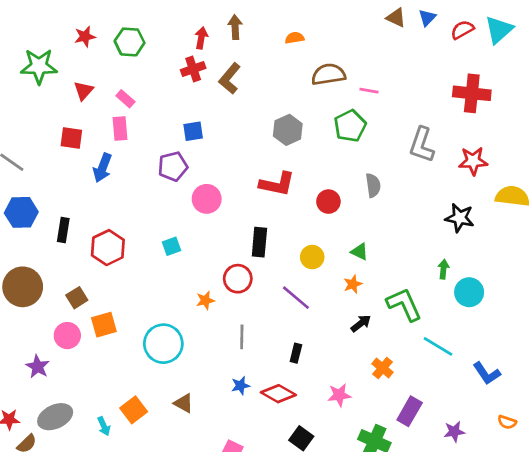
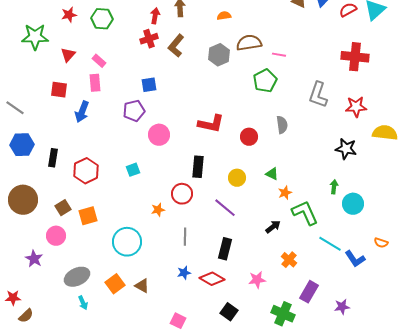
gray hexagon: (288, 130) -> (219, 55), moved
orange star: (353, 284) -> (285, 193), moved
orange square: (104, 325) -> (88, 216), moved
black rectangle: (296, 353) -> (225, 249), size x1.5
blue L-shape: (487, 373) -> (355, 259), moved
orange square: (134, 410) -> (115, 284), moved
gray ellipse: (55, 417) -> (77, 277), moved
orange semicircle: (507, 422) -> (381, 243), moved

